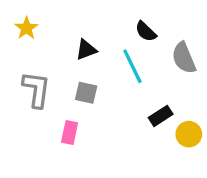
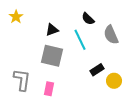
gray L-shape: (36, 89) -> (22, 80), moved
gray square: (86, 93) -> (52, 56), size x1.6
pink rectangle: (70, 132) -> (49, 89), moved

